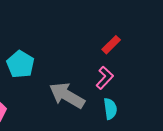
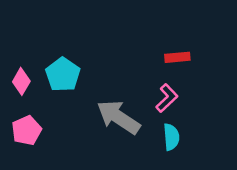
red rectangle: (111, 45) -> (177, 57), turned 36

